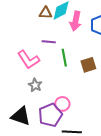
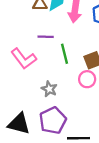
gray star: (35, 85) -> (49, 89), moved
pink circle: (62, 104) -> (87, 79), moved

